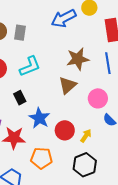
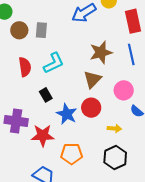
red circle: (65, 130) -> (91, 108), moved
yellow arrow: (86, 136) -> (114, 128), turned 64

